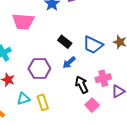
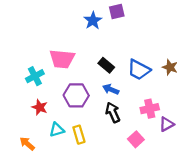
pink trapezoid: (23, 22) -> (62, 59), moved
blue arrow: (69, 63) -> (111, 89), turned 64
black arrow: (82, 85) -> (113, 112), moved

